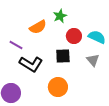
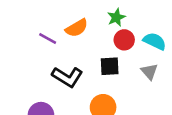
green star: (60, 16) -> (116, 17), moved
purple line: (16, 45) -> (48, 39), moved

